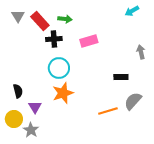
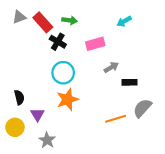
cyan arrow: (132, 11) -> (124, 21), moved
gray triangle: (18, 16) -> (19, 17), turned 40
black cross: (54, 39) -> (58, 42), turned 35
gray arrow: (141, 52) -> (111, 67), moved, turned 72
gray star: (31, 130) -> (47, 140), moved

